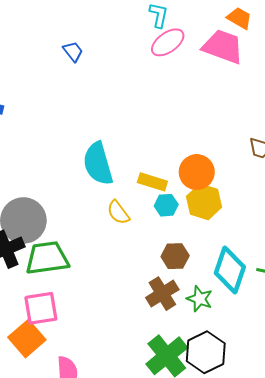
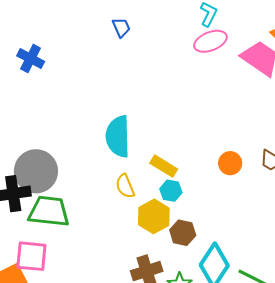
orange circle: (197, 172) -> (230, 163), moved, size x0.7
yellow hexagon: (204, 202) -> (154, 216), moved
brown hexagon: (175, 256) -> (183, 233), moved

